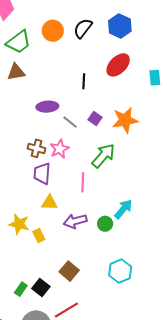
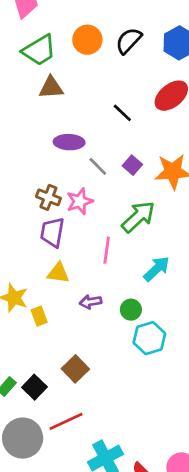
brown triangle: (16, 72) -> (51, 88), moved
black line: (84, 81) -> (122, 113), turned -56
cyan arrow: (123, 209) -> (157, 269), moved
purple arrow: (75, 221) -> (91, 302), size x0.7
cyan hexagon: (120, 271) -> (149, 338), moved

